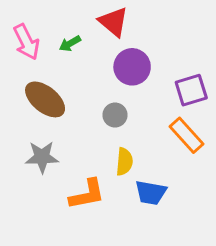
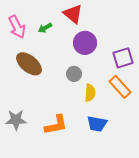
gray star: (42, 157) -> (16, 120), moved
yellow semicircle: (124, 162) -> (90, 93), moved

